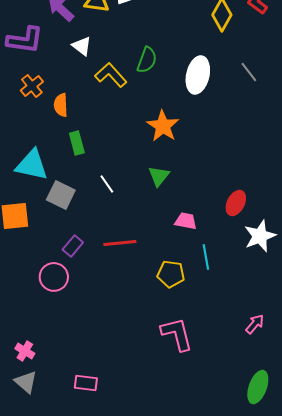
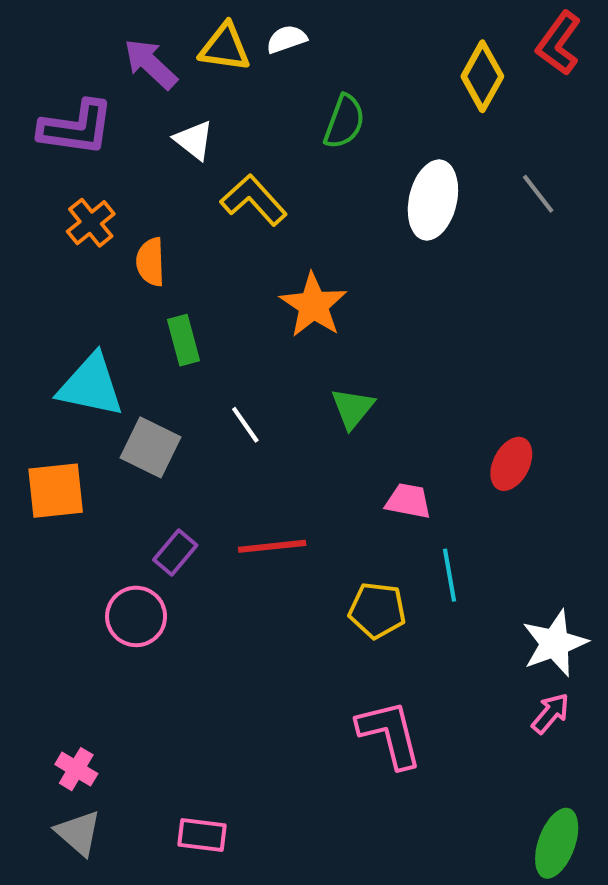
green semicircle: (147, 60) -> (344, 122), moved
orange star: (163, 126) -> (313, 305), moved
white star: (260, 236) -> (555, 643), moved

